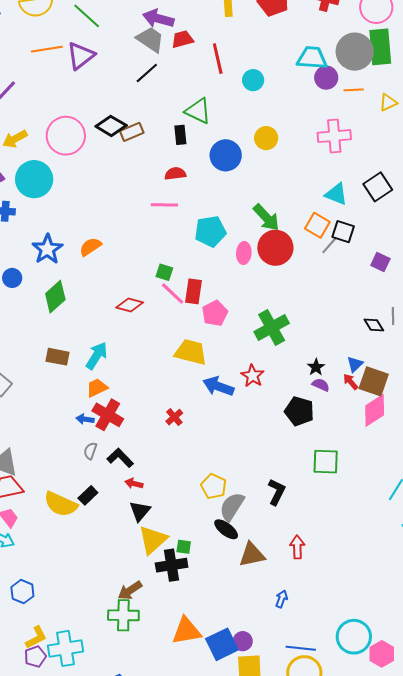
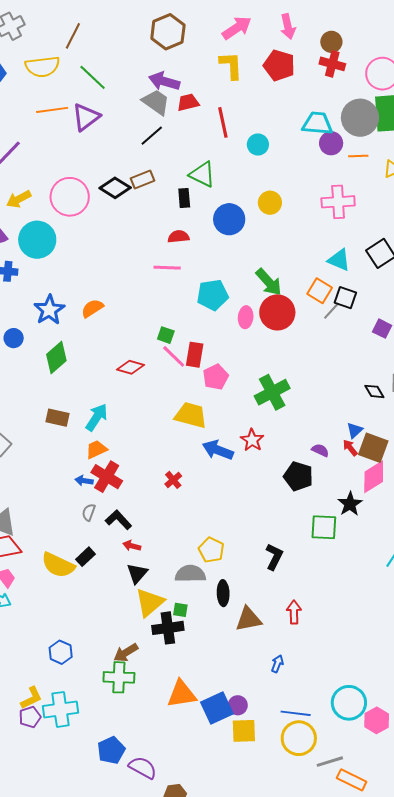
brown rectangle: (132, 132) -> (142, 179), moved
black star: (316, 367) -> (350, 504), moved, size x1.4
gray semicircle: (232, 507) -> (190, 574), moved, turned 56
black ellipse: (226, 529) -> (223, 593), turned 50
blue hexagon: (22, 592) -> (61, 652), moved

